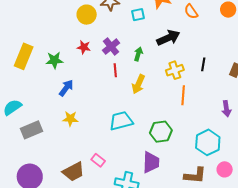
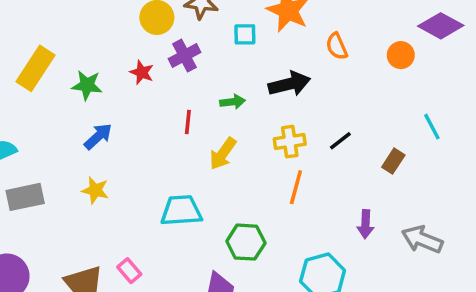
purple cross: (111, 47) -> (184, 56), moved
green arrow: (138, 54) -> (233, 102), turned 56
black line: (203, 64) -> (340, 141), turned 32

